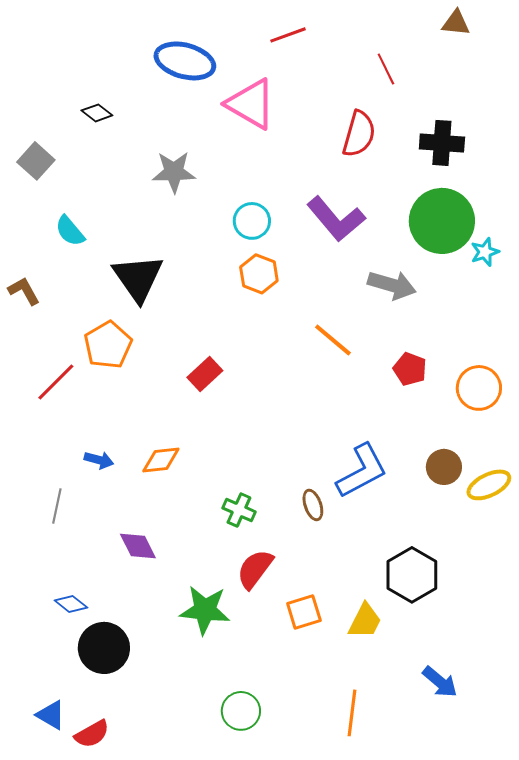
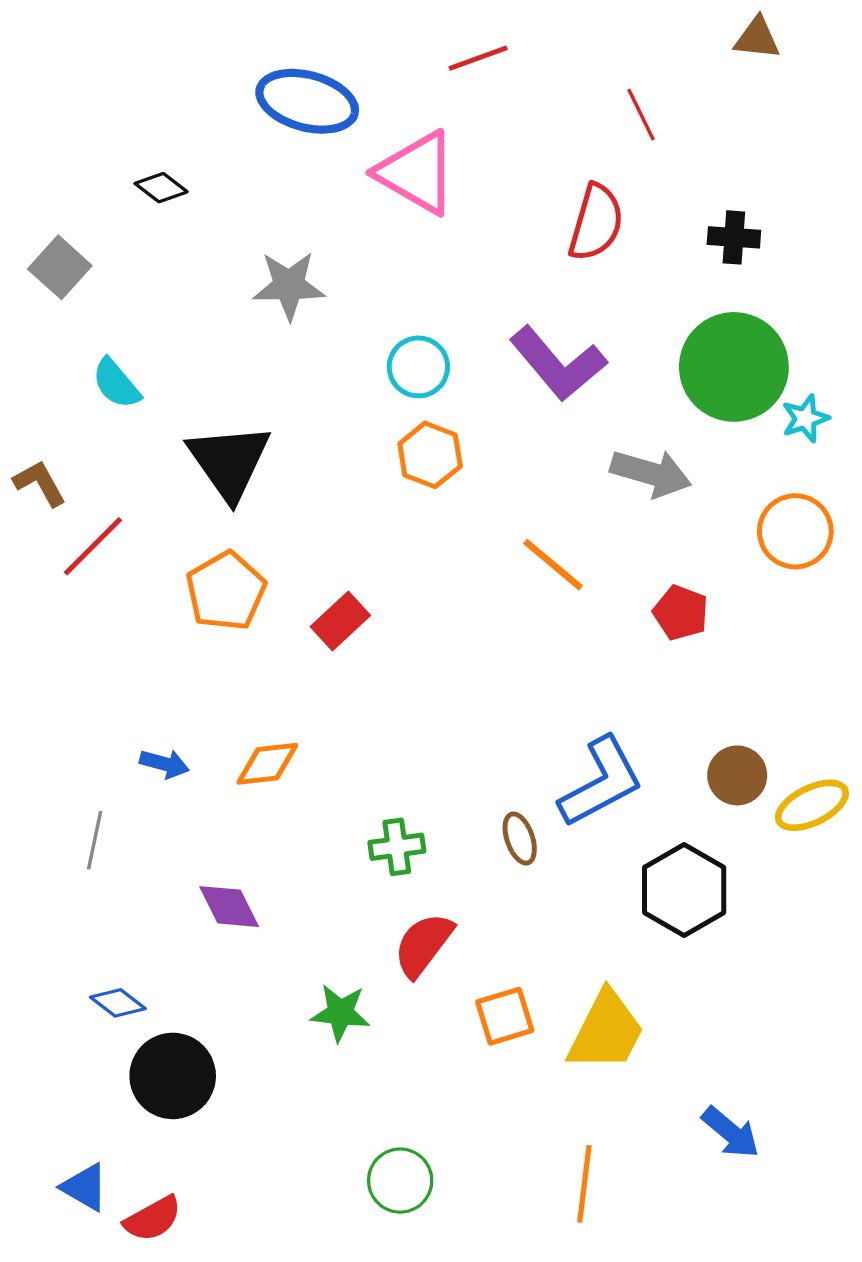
black cross: (442, 143) -> (734, 237), size x0.7
orange pentagon: (108, 345) -> (226, 591), moved
red line: (56, 382) -> (93, 546), moved
orange circle: (479, 388) -> (795, 531), moved
green cross: (239, 510) -> (397, 847), turned -32
black hexagon: (412, 575) -> (684, 890), moved
green star: (205, 610) -> (340, 1013), size x0.7
yellow trapezoid: (365, 621) -> (606, 1031), size x1.4

